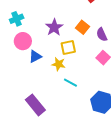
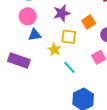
cyan line: (70, 83) -> (69, 67), moved
purple rectangle: (35, 105) -> (19, 60), moved, turned -50

